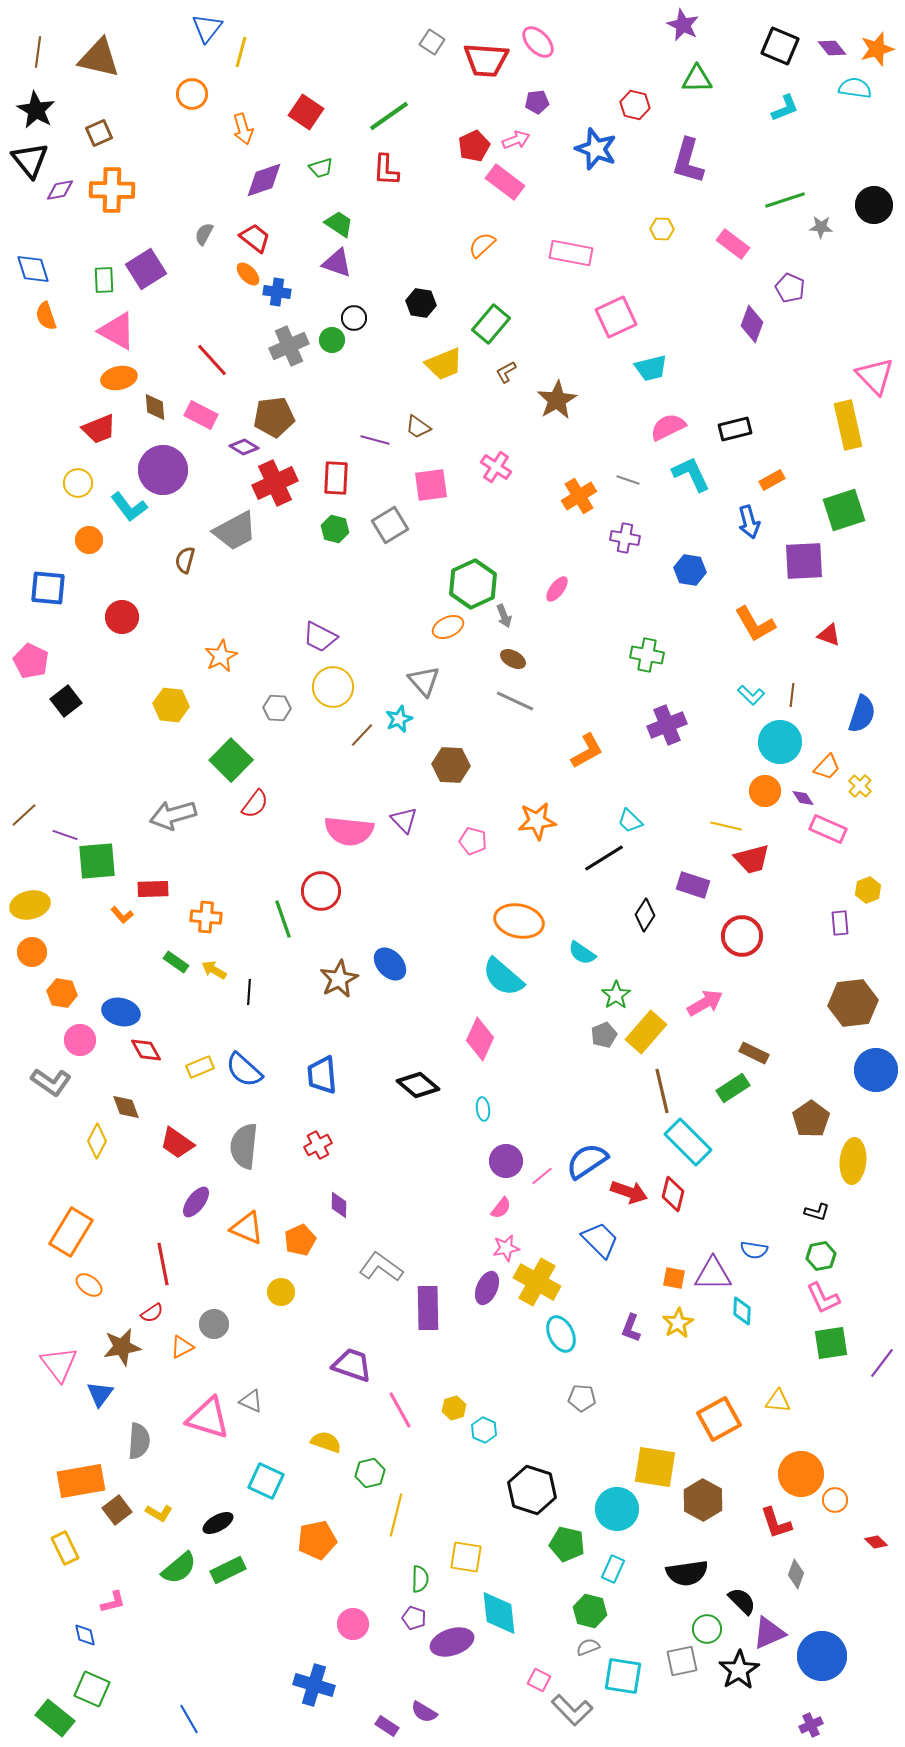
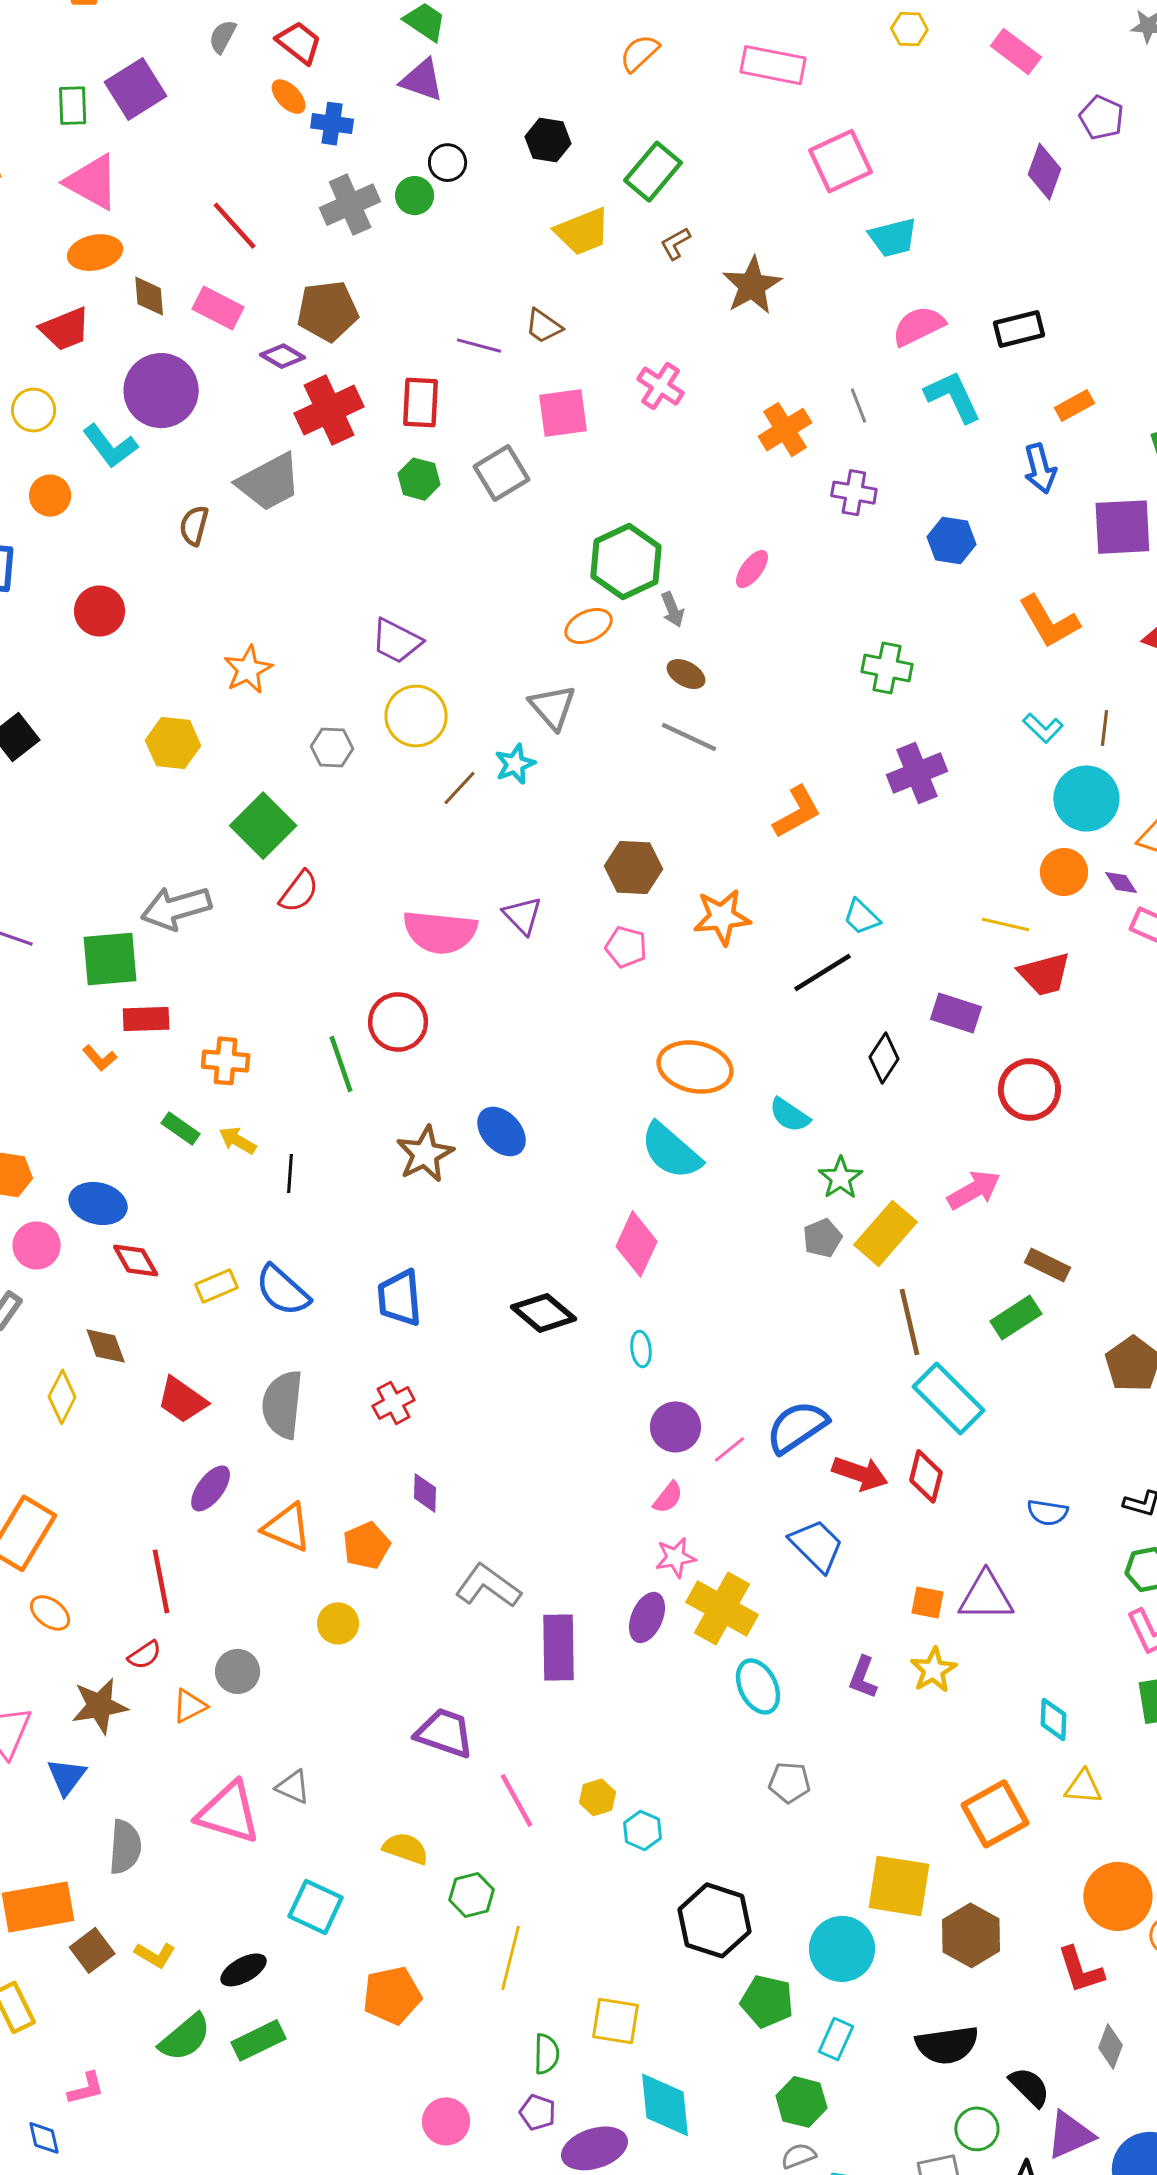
gray line: (628, 480) -> (858, 406), turned 50
brown hexagon: (451, 765) -> (634, 868), moved
green square: (97, 861) -> (110, 959), moved
blue semicircle: (754, 1250) -> (1047, 1512), moved
cyan diamond: (742, 1311) -> (1053, 1719), moved

